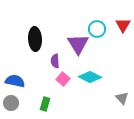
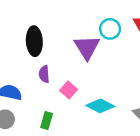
purple semicircle: (55, 61) -> (44, 74), moved
cyan diamond: (90, 77) -> (100, 106), moved

